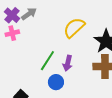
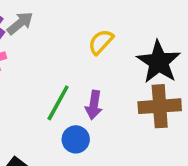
yellow semicircle: (74, 28) -> (101, 42), size x0.7

